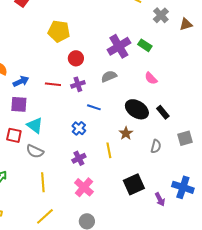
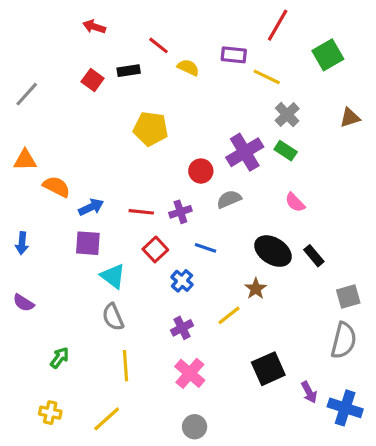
gray cross: (161, 15) -> (287, 115), moved
red circle: (76, 58) -> (201, 171), moved
red square: (14, 135) -> (155, 249), moved, turned 35
gray semicircle: (156, 146) -> (344, 340), moved, size x1.6
yellow line: (109, 150) -> (229, 315), turned 63
gray semicircle: (35, 151) -> (113, 317), turned 42
blue cross: (183, 187) -> (345, 408), moved
yellow line: (45, 216) -> (107, 419), moved

